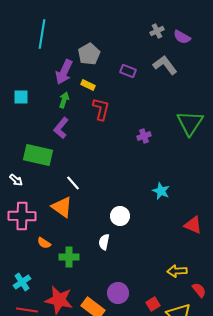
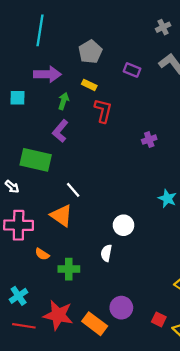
purple arrow: (64, 72) -> (47, 74), moved, turned -115
red square: (153, 304) -> (159, 319), turned -32

